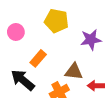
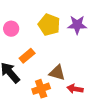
purple star: (91, 40) -> (77, 25), moved

